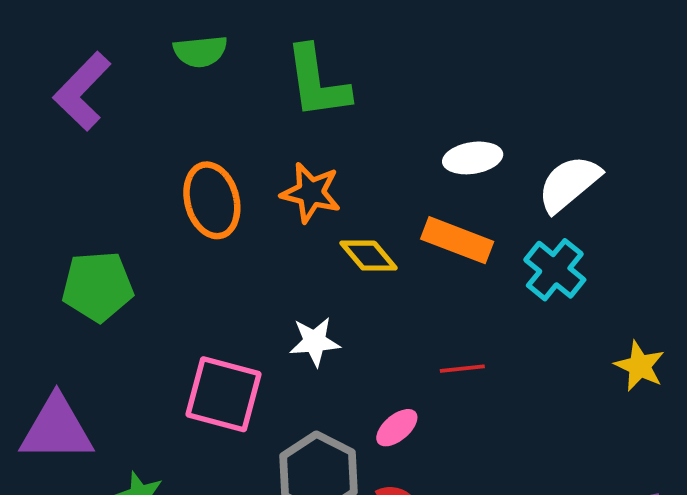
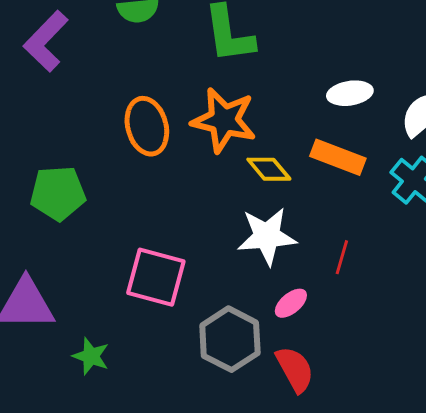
orange star: (311, 193) -> (224, 120), size x1.4
white star: (315, 342) -> (267, 236), moved, size x1.5
red line: (462, 369) -> (342, 257), turned -68

